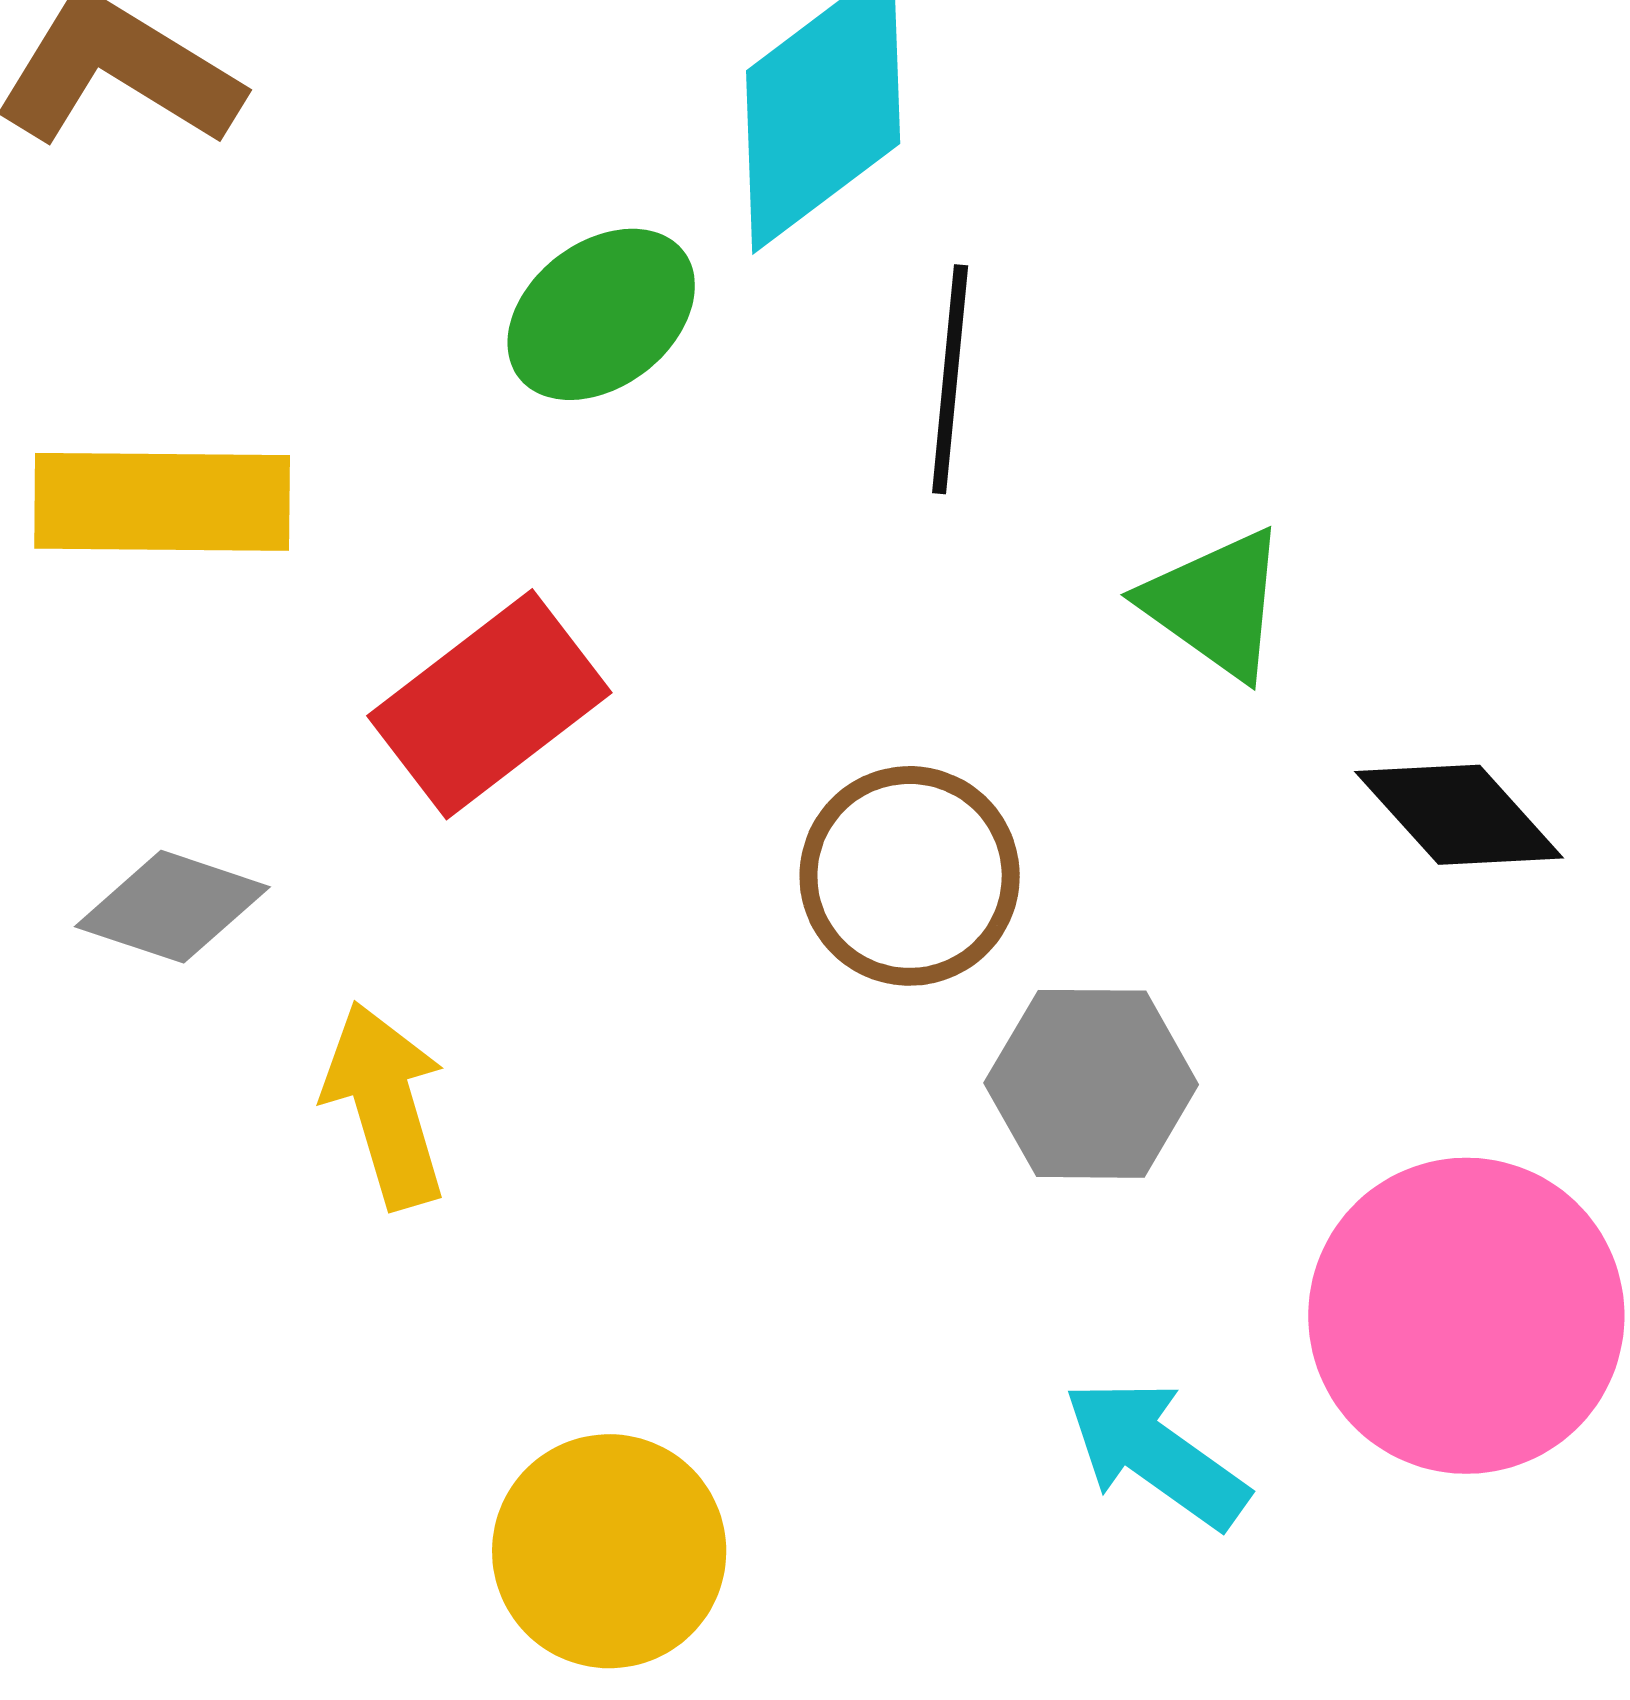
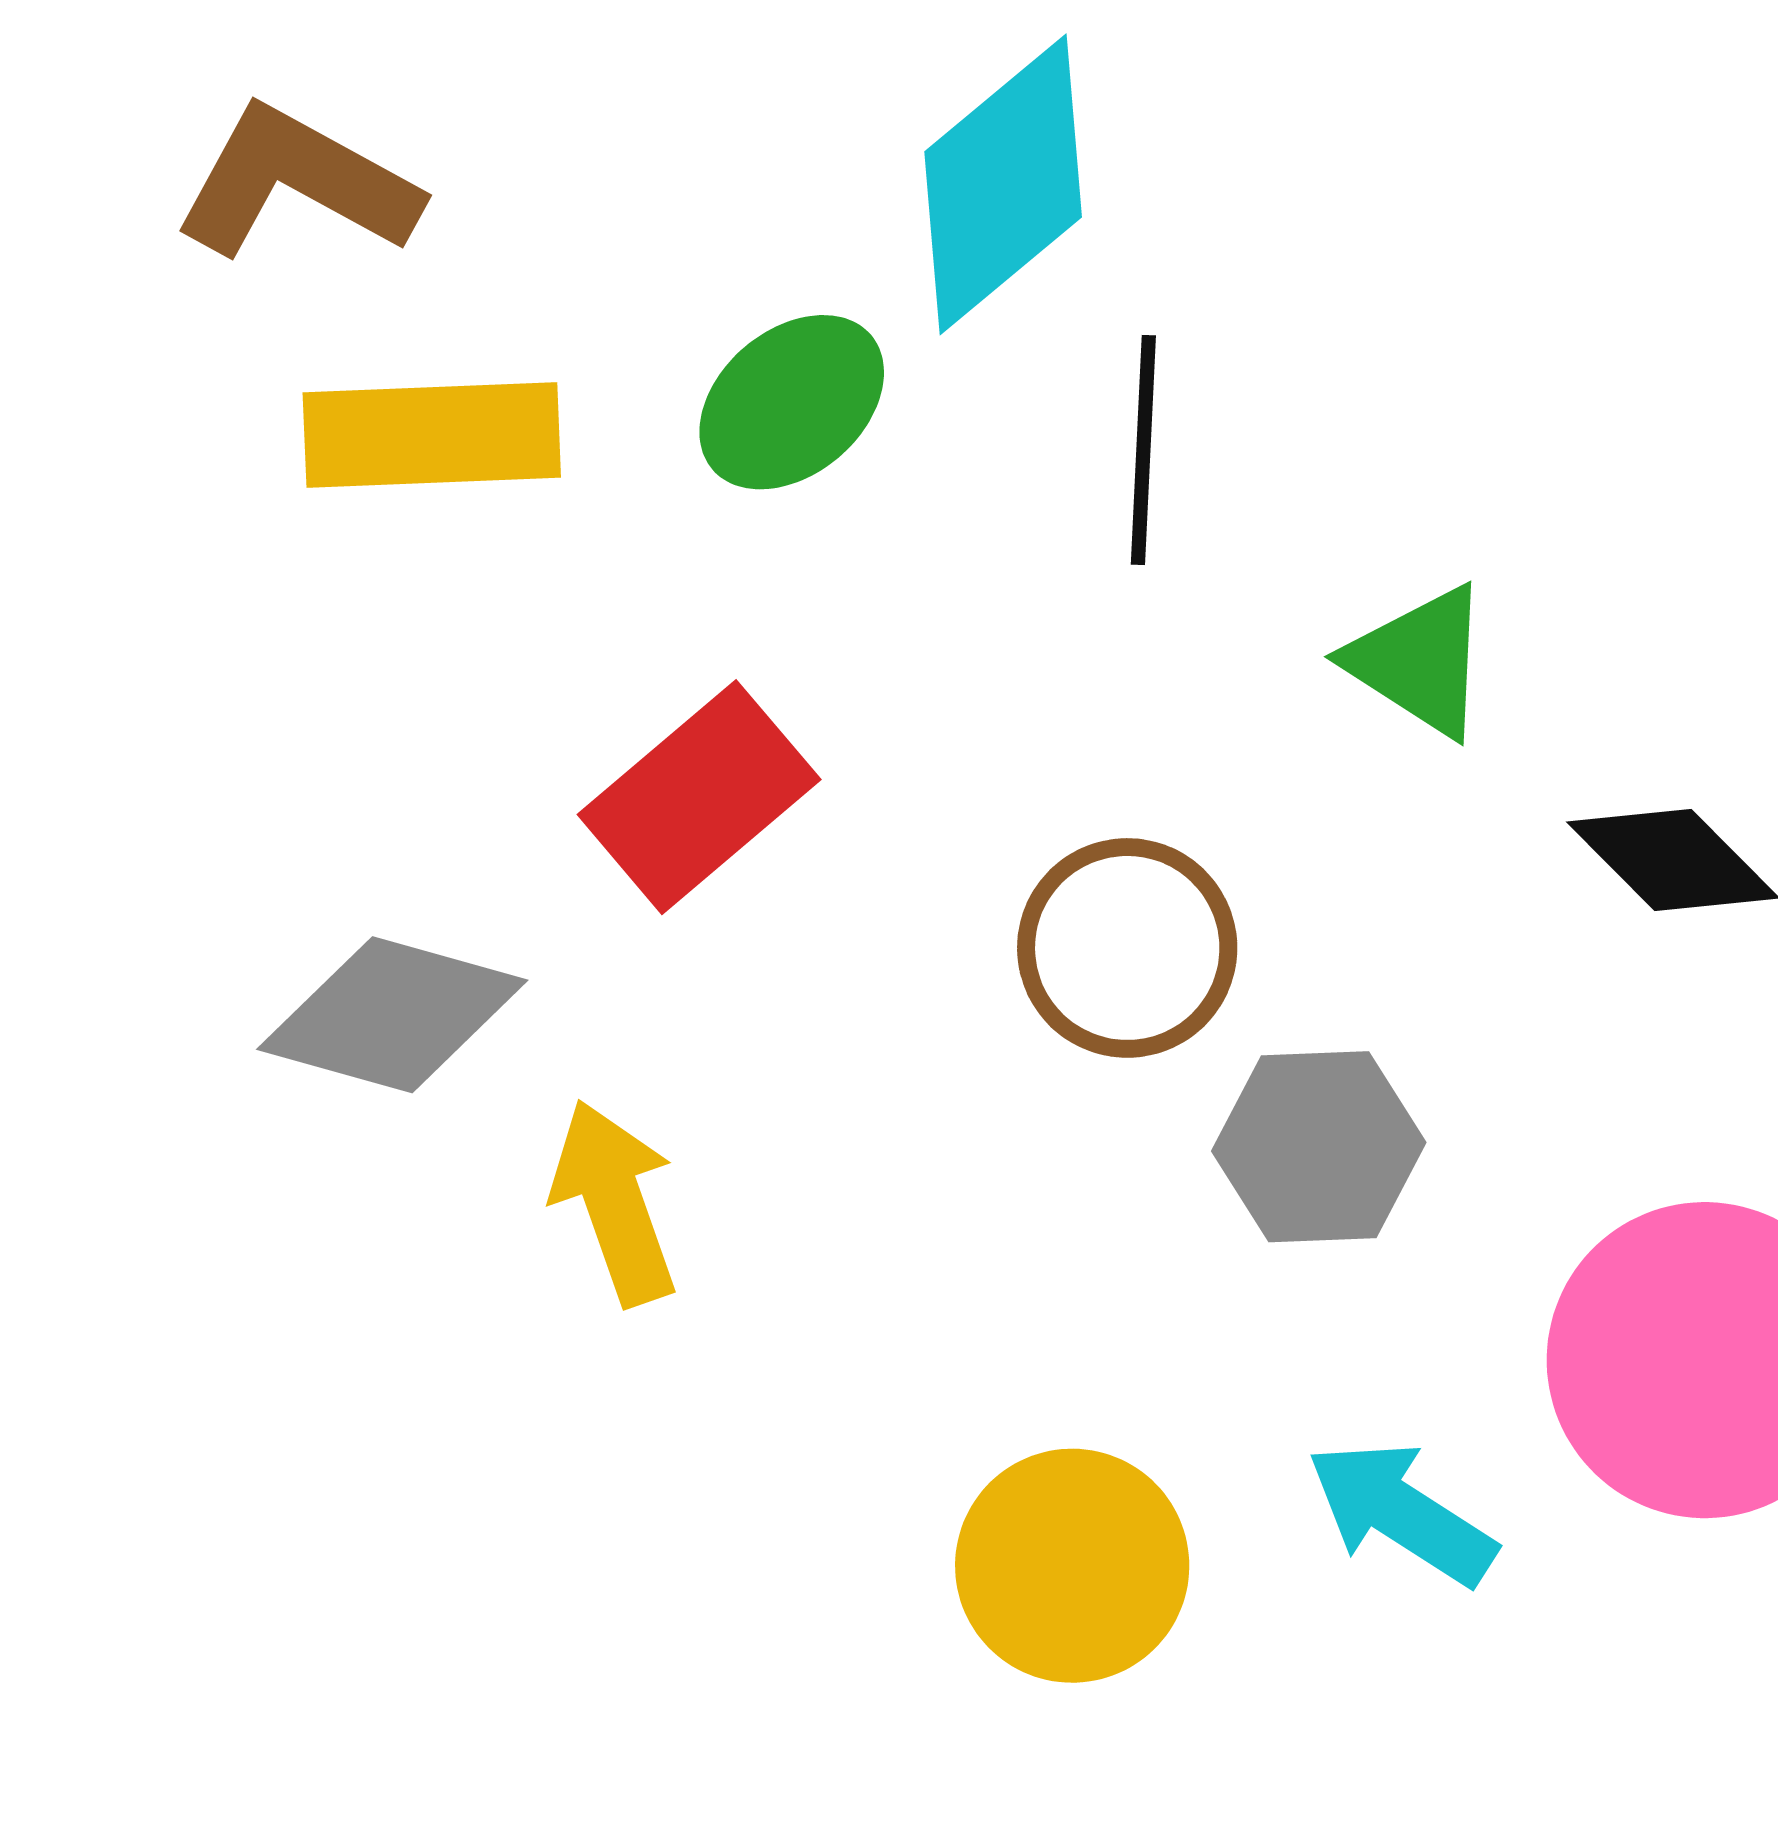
yellow rectangle: (162, 502) -> (432, 435), moved
gray diamond: (172, 907) -> (392, 1015), size x1.4
yellow circle: (609, 1551) -> (1072, 1566), moved

